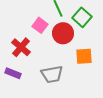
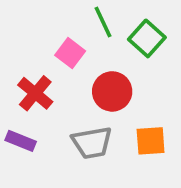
red circle: (63, 33) -> (112, 91), moved
orange square: (84, 56) -> (151, 141), moved

